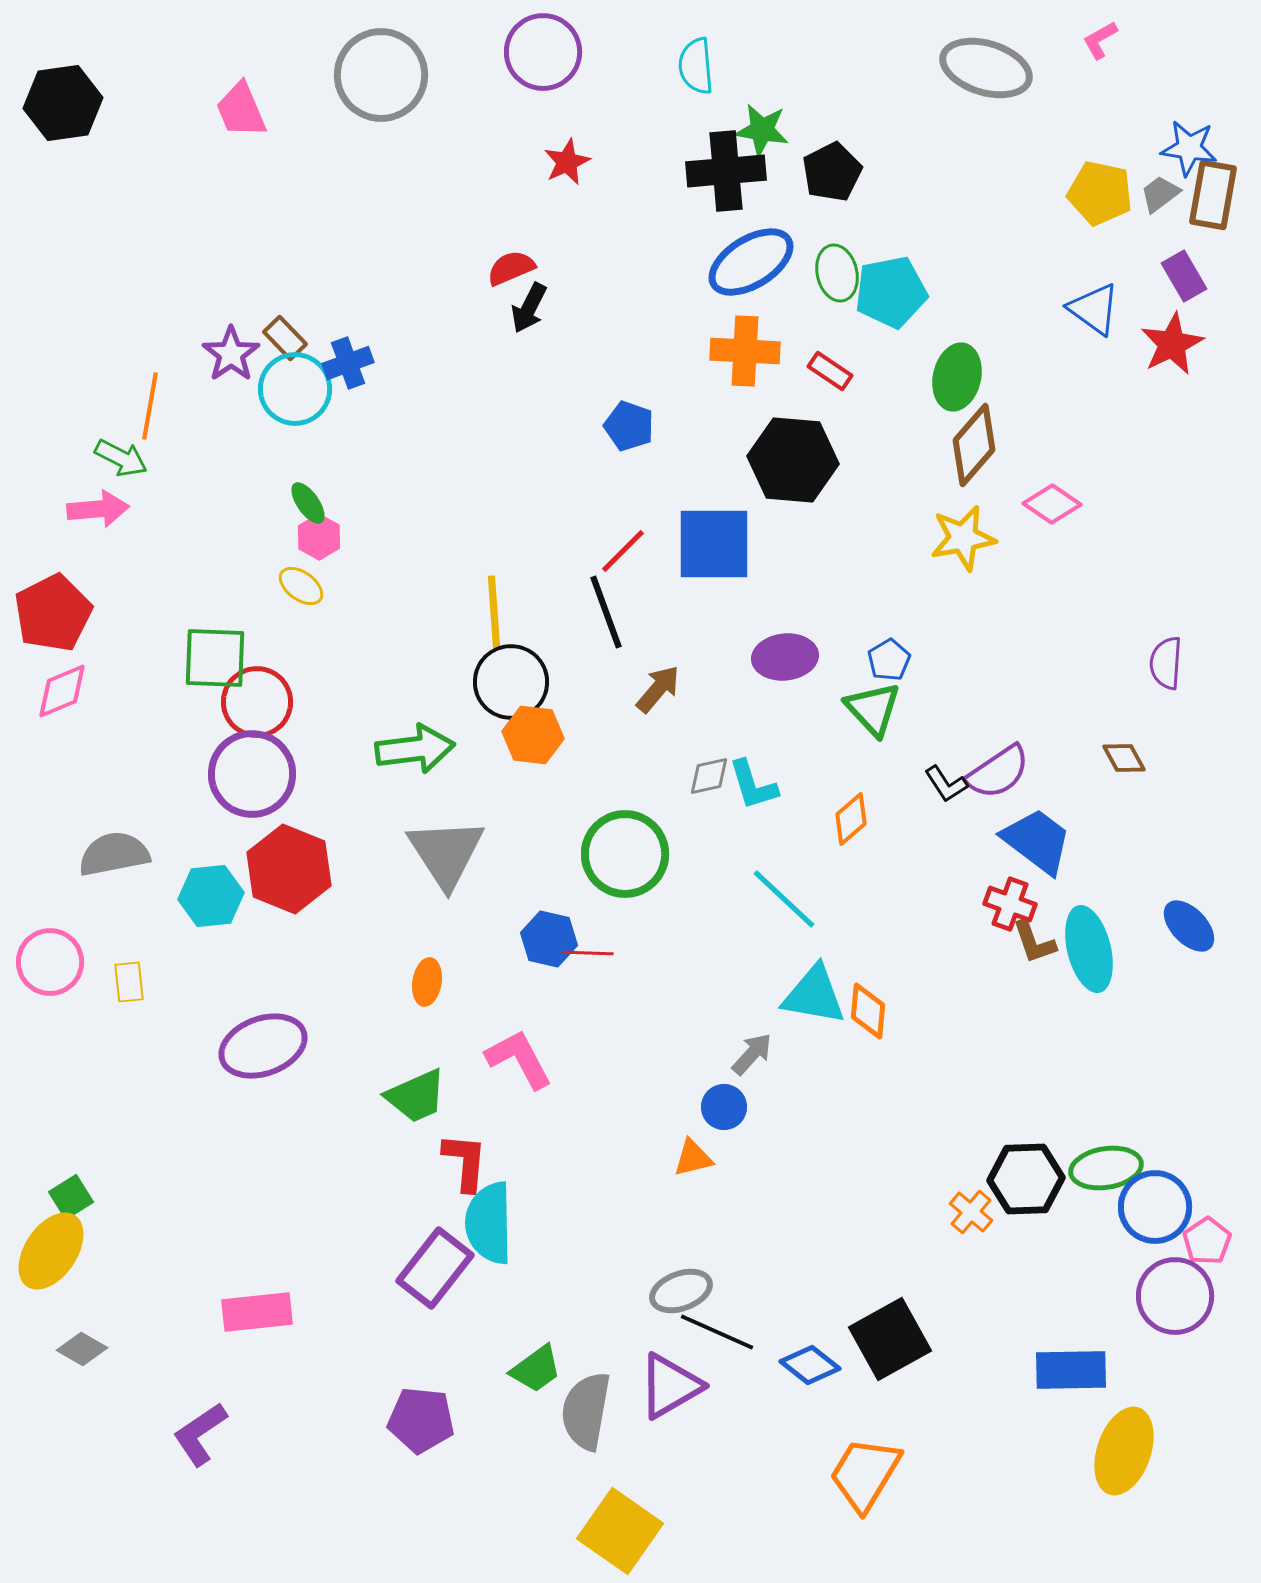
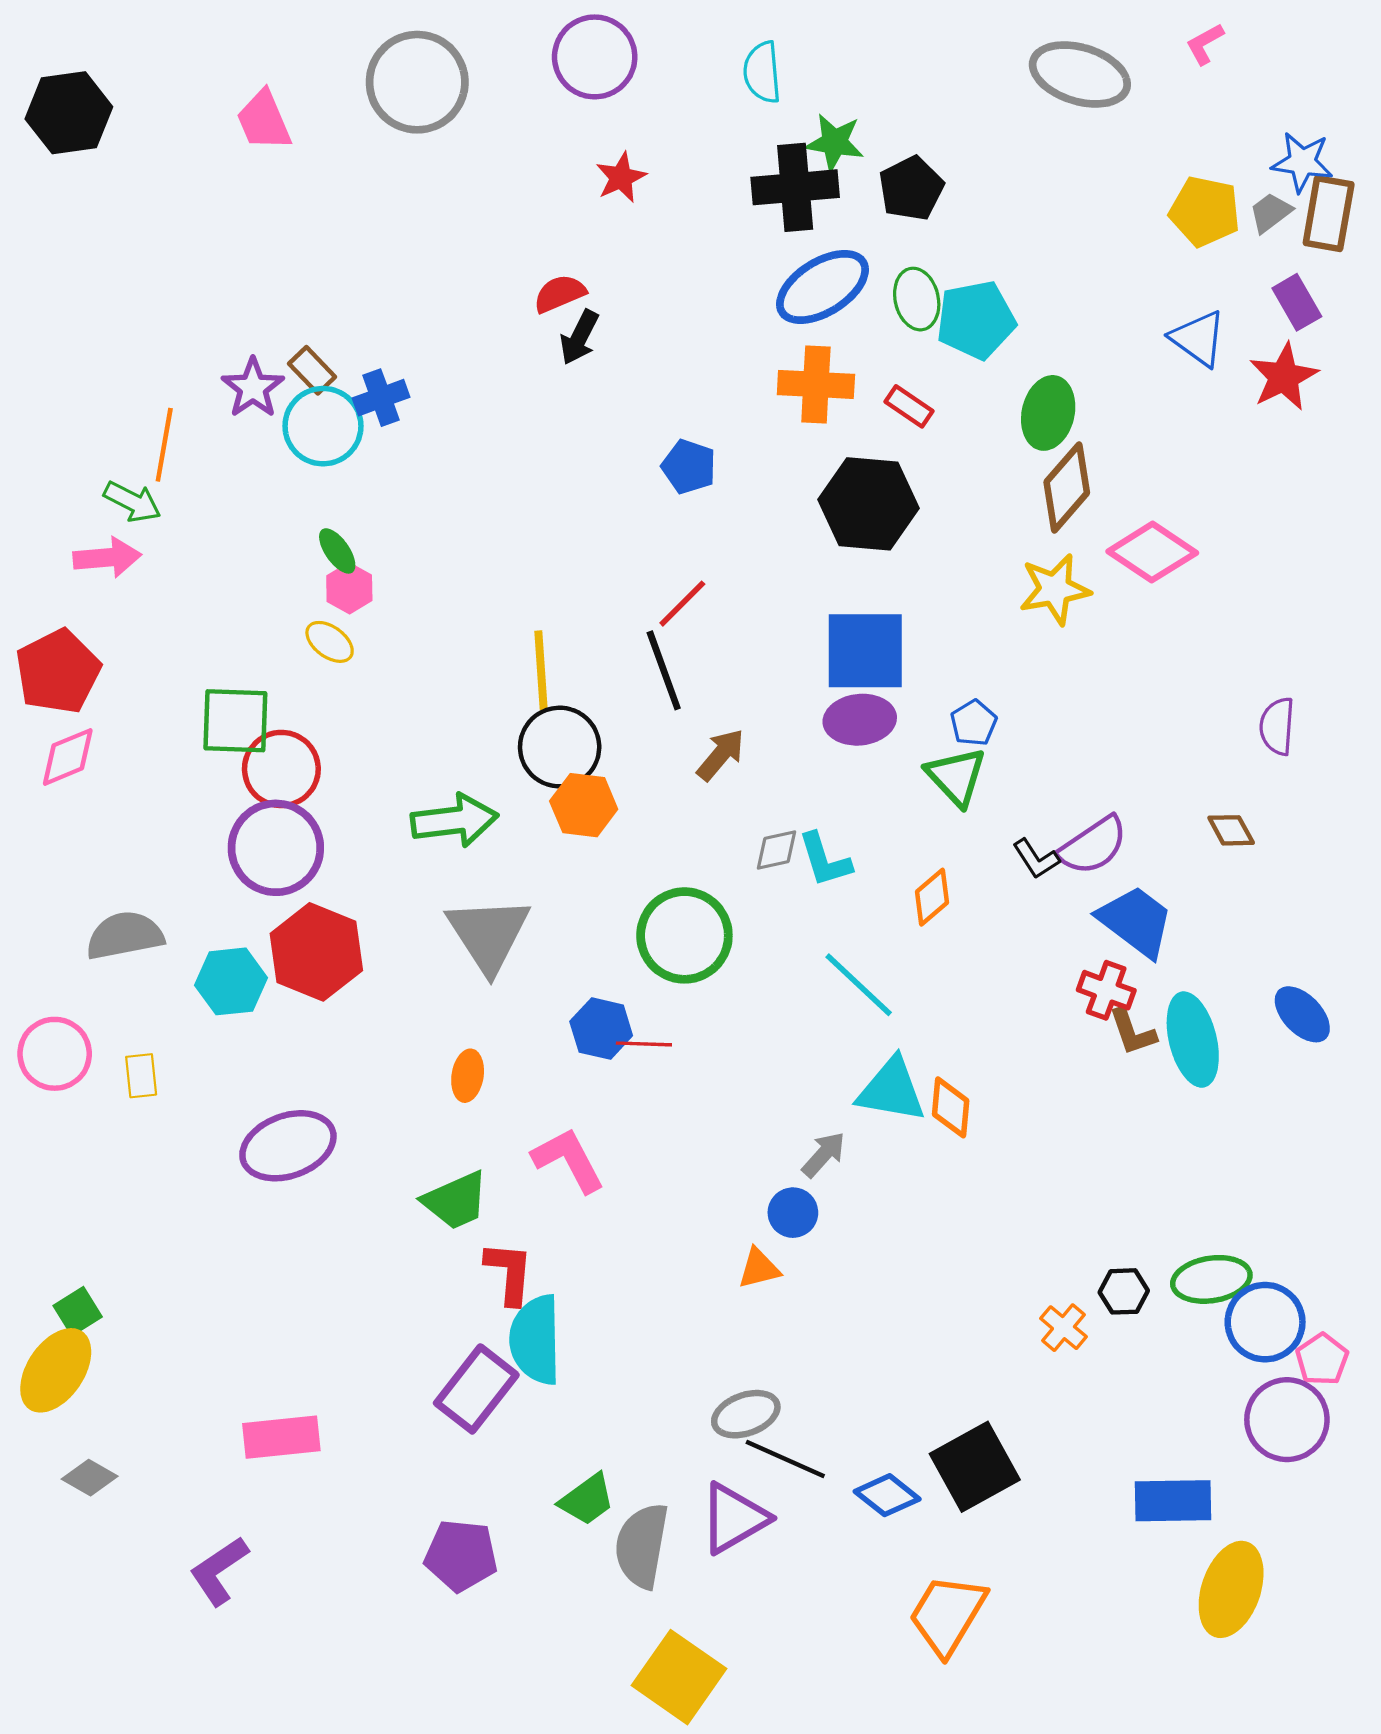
pink diamond: (1052, 504) -> (1152, 552), size x1.4
blue square: (714, 544) -> (865, 651), moved
black hexagon: (1026, 1179) -> (1124, 1291), size x0.6

